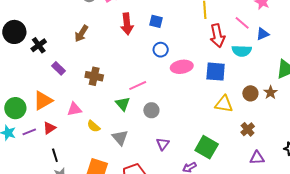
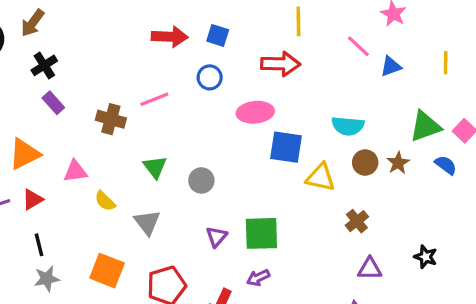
red arrow: (127, 24) -> (170, 37), turned -85
brown arrow: (81, 33) -> (33, 23), moved
red arrow: (217, 36) -> (280, 64), moved, turned -80
black cross: (39, 45) -> (44, 65), moved
blue circle: (161, 50) -> (210, 77), moved
cyan semicircle: (242, 51) -> (348, 126), moved
blue square: (216, 72) -> (286, 147), moved
pink line: (138, 85) -> (154, 99), moved
green square: (207, 147) -> (261, 233), moved, turned -35

